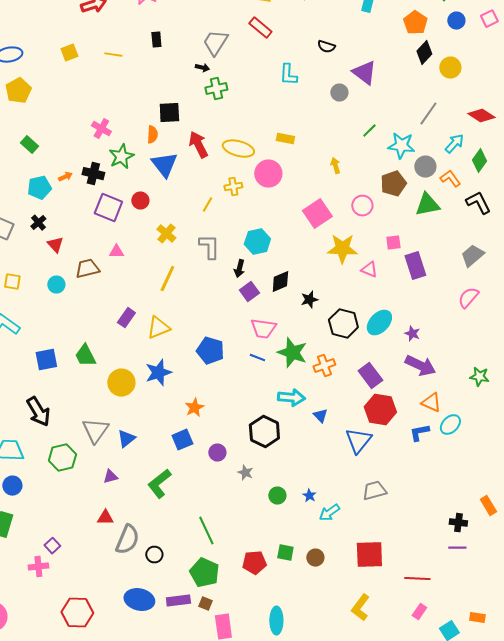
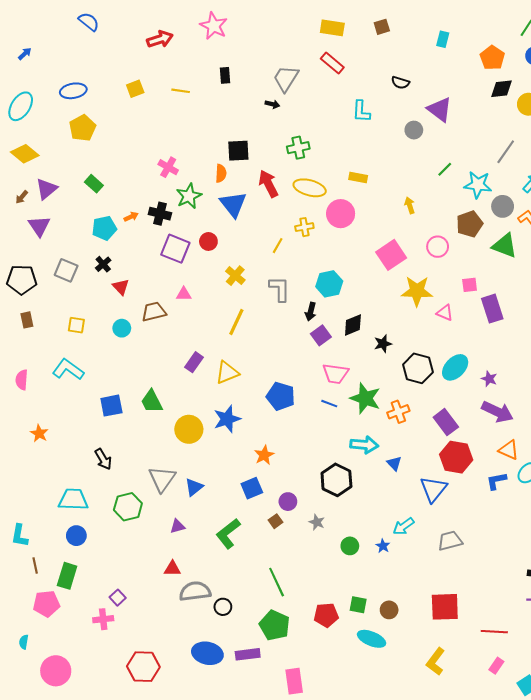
black diamond: (424, 53) -> (502, 89), turned 40
green cross: (216, 89) -> (298, 148), moved
green triangle: (427, 205) -> (505, 246), turned 32
black arrow: (38, 412) -> (103, 459), size x0.7
cyan arrow: (329, 513) -> (404, 526), moved
gray semicircle: (127, 540) -> (195, 591), turned -120
brown square: (205, 604) -> (276, 521), moved, turned 32
cyan ellipse: (276, 621) -> (372, 639), moved, turned -68

